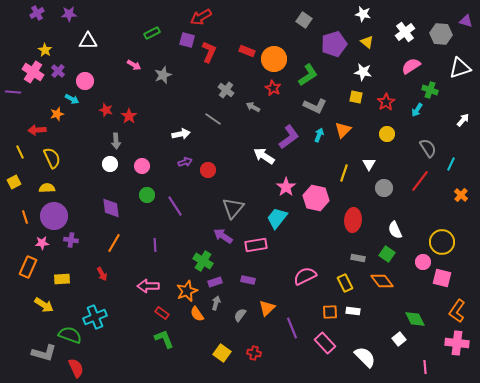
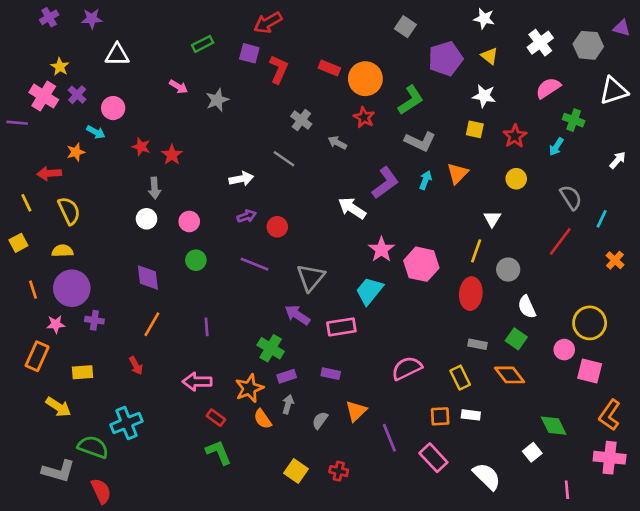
yellow line: (344, 173) -> (476, 251), moved
gray circle: (384, 188) -> (508, 270), moved
purple line: (175, 206) -> (255, 264), moved, turned -35

